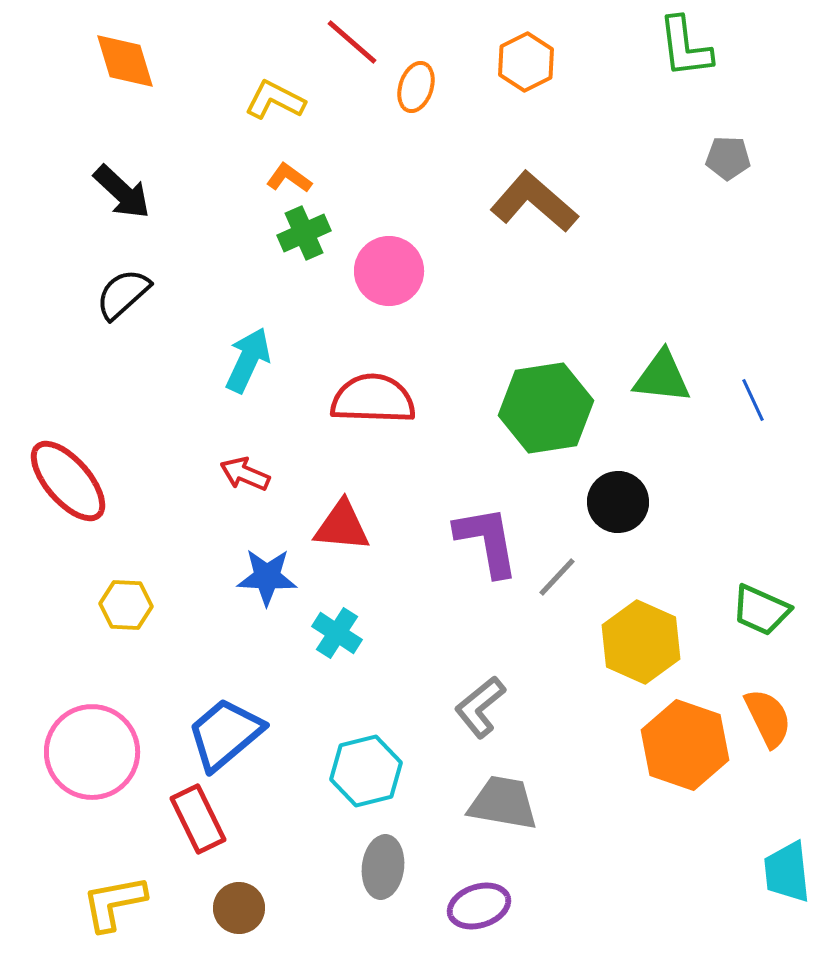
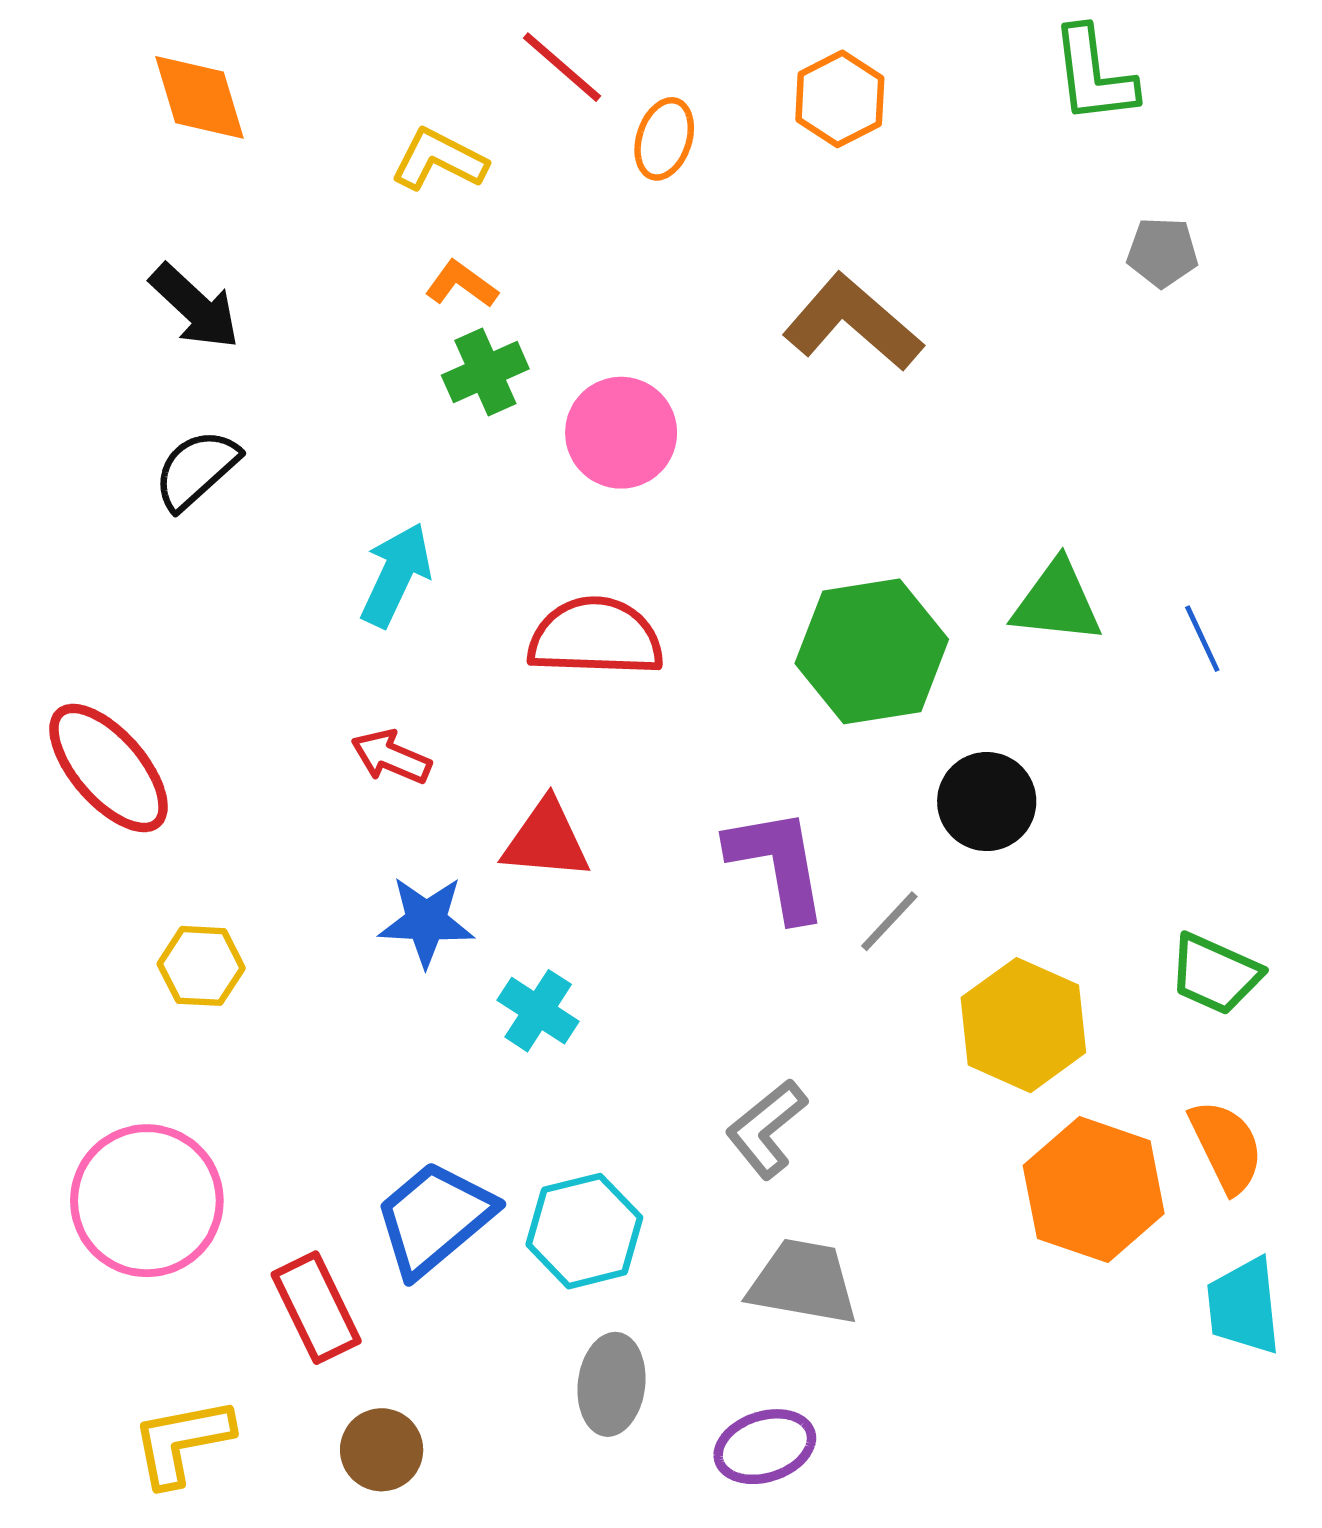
blue trapezoid: (225, 734) -> (434, 1218), moved
cyan trapezoid: (787, 872) -> (1244, 1306), moved

